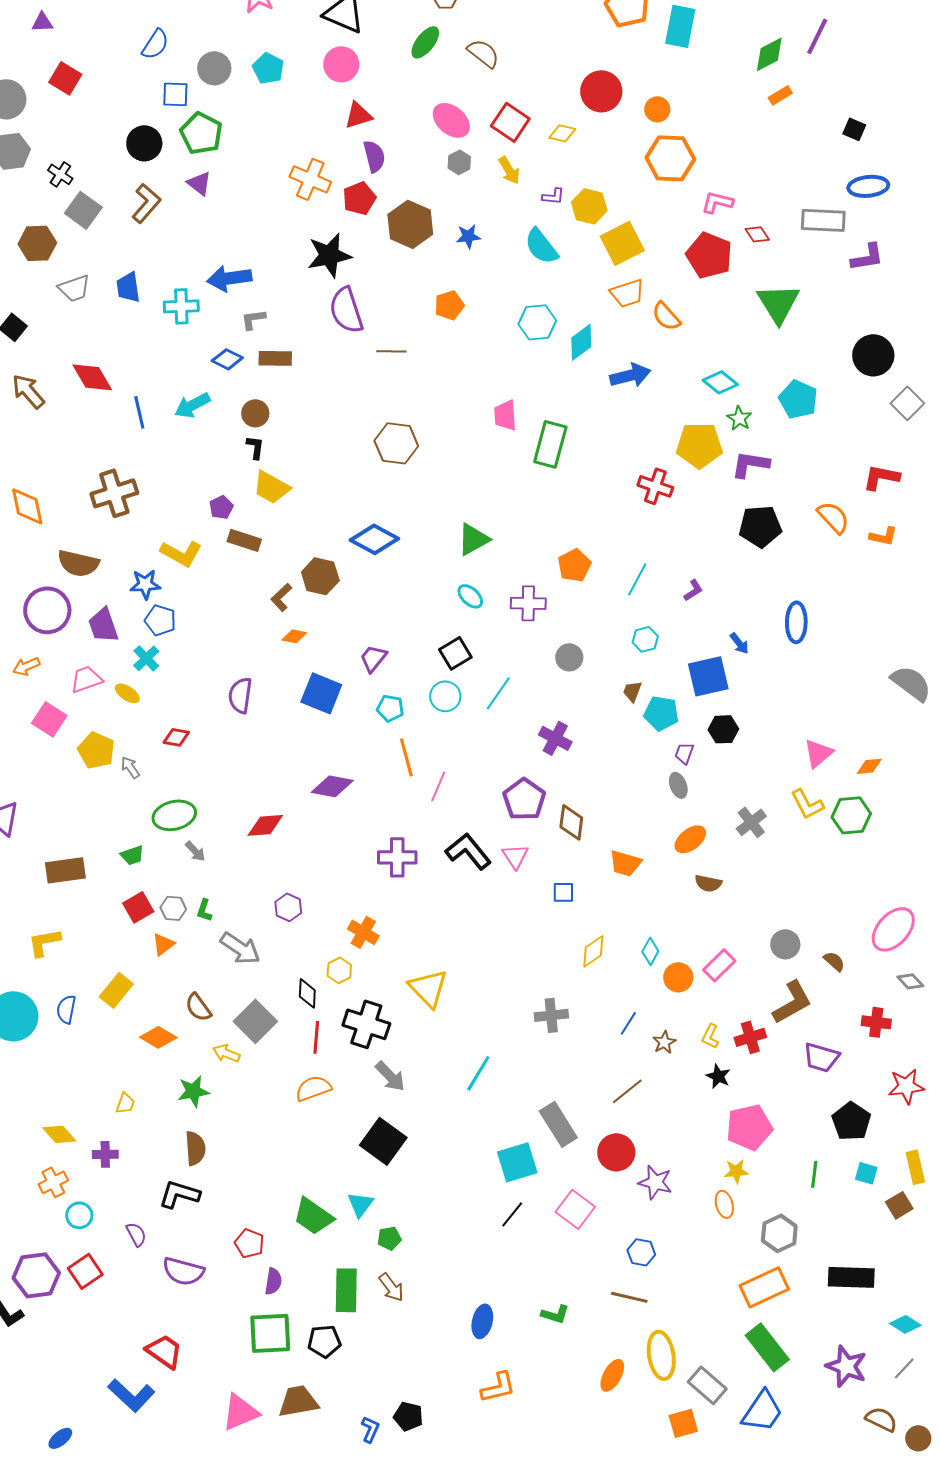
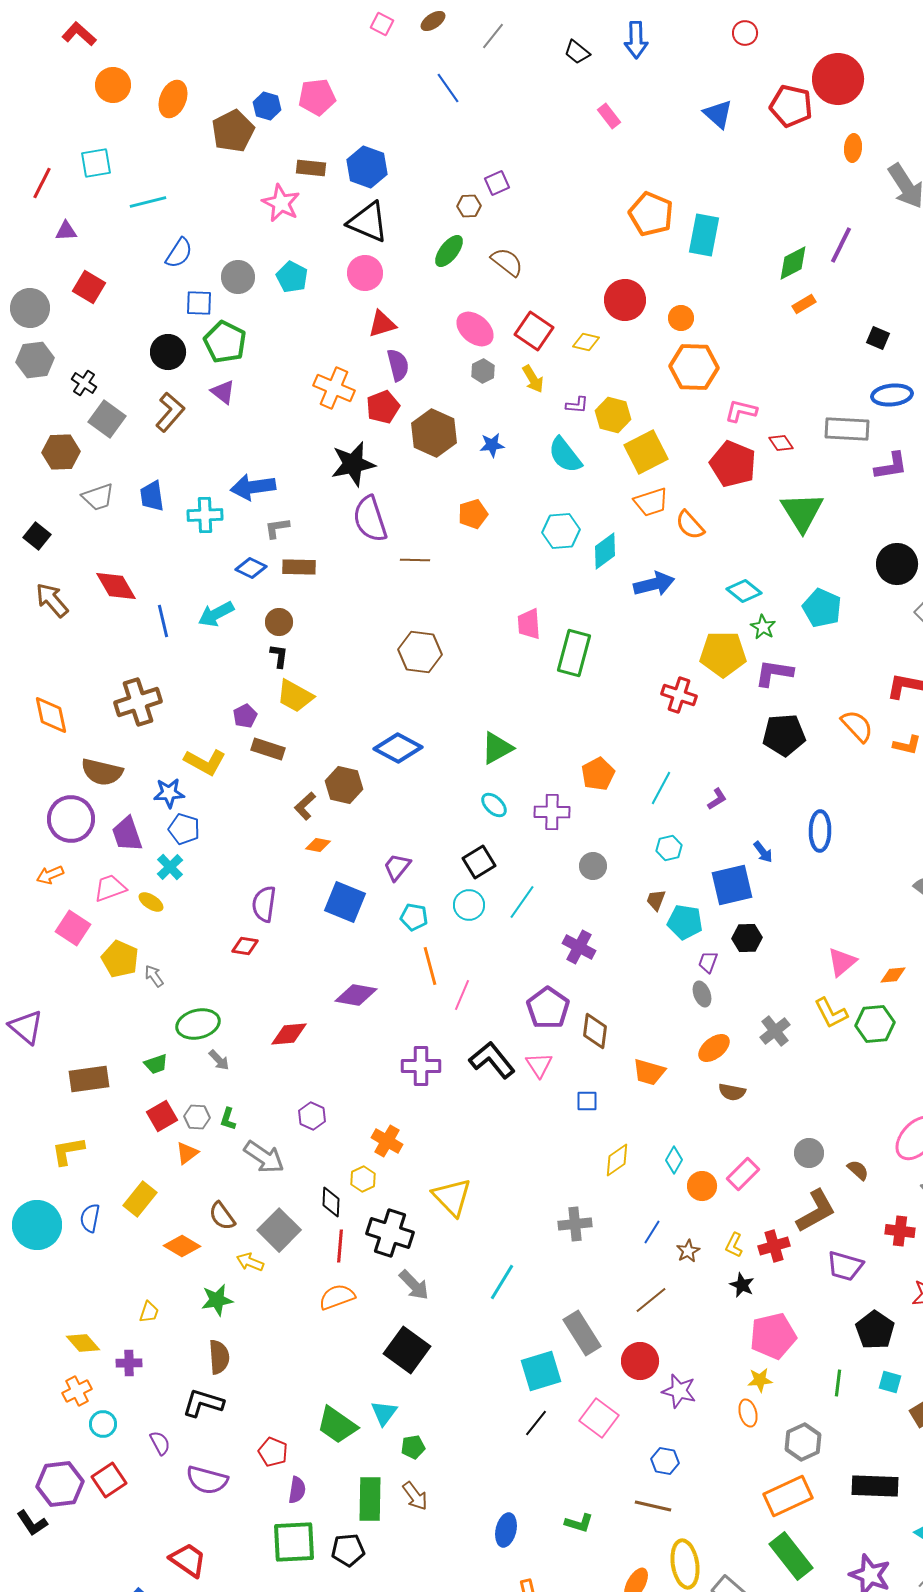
red diamond: (176, 737) -> (245, 946), moved

